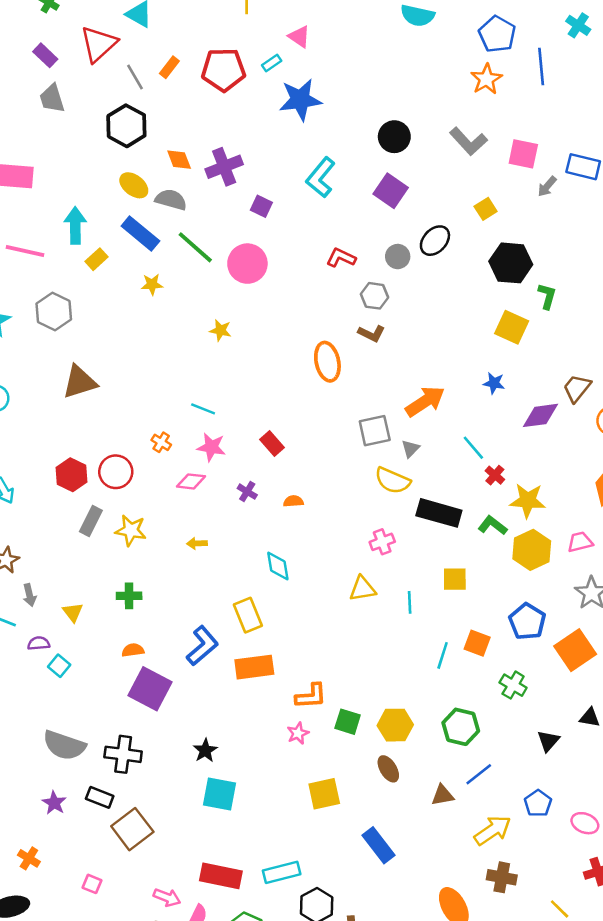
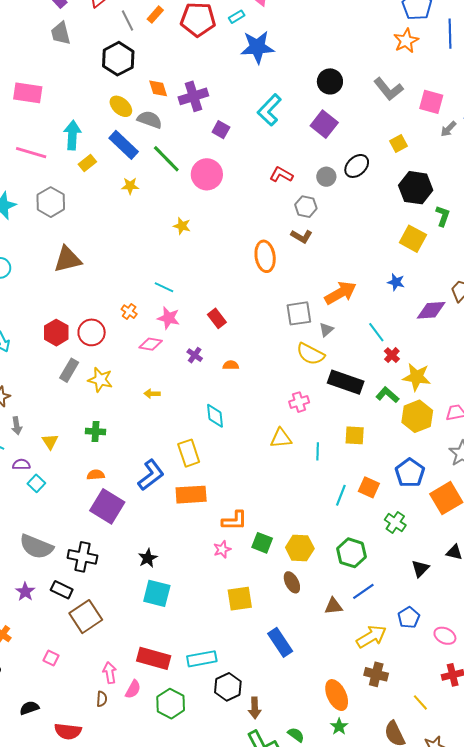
pink arrow: (167, 897) -> (110, 673), turned -125

